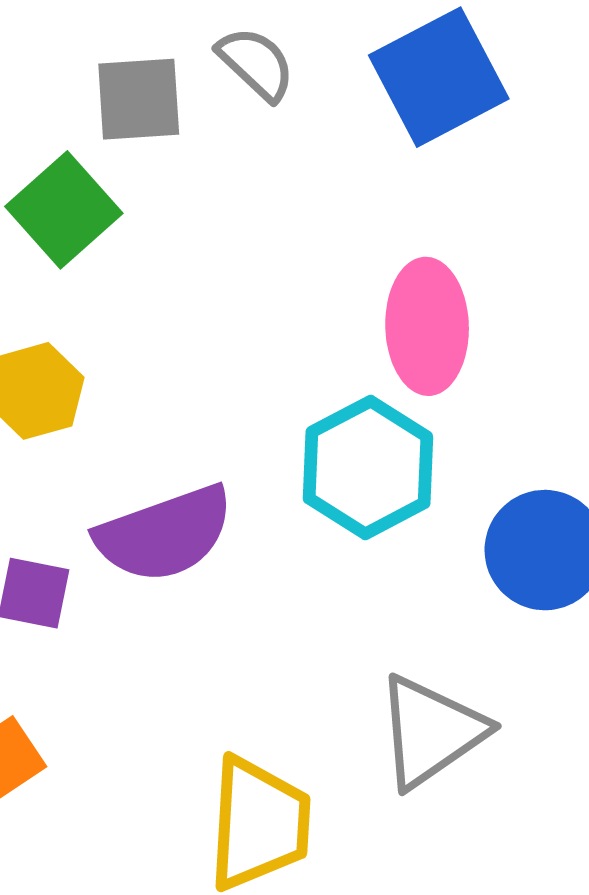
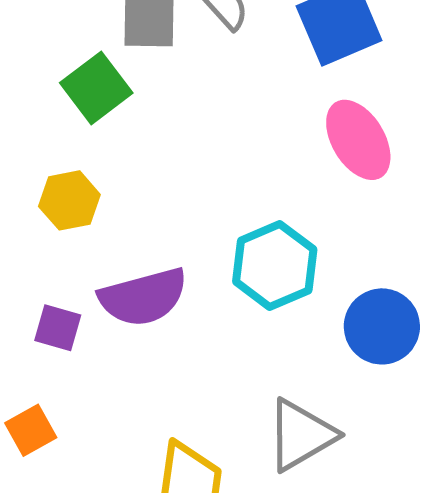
pink ellipse: (427, 326) -> (358, 140), moved, turned -34

